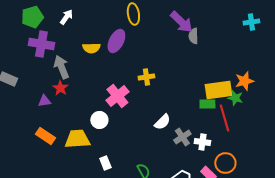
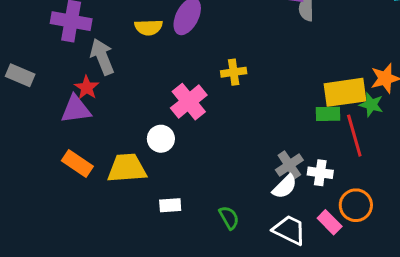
red star: (60, 88) -> (87, 88), moved
purple triangle: (44, 101) -> (76, 109), size x1.5
white semicircle: (162, 122) -> (285, 187), moved
white rectangle: (105, 163) -> (170, 205), turned -72

